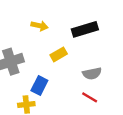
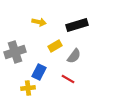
gray semicircle: (92, 74) -> (74, 56), moved, turned -42
red line: (90, 97) -> (68, 79), moved

